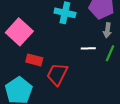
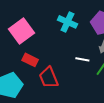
red trapezoid: (57, 74) -> (49, 78), turned -60

